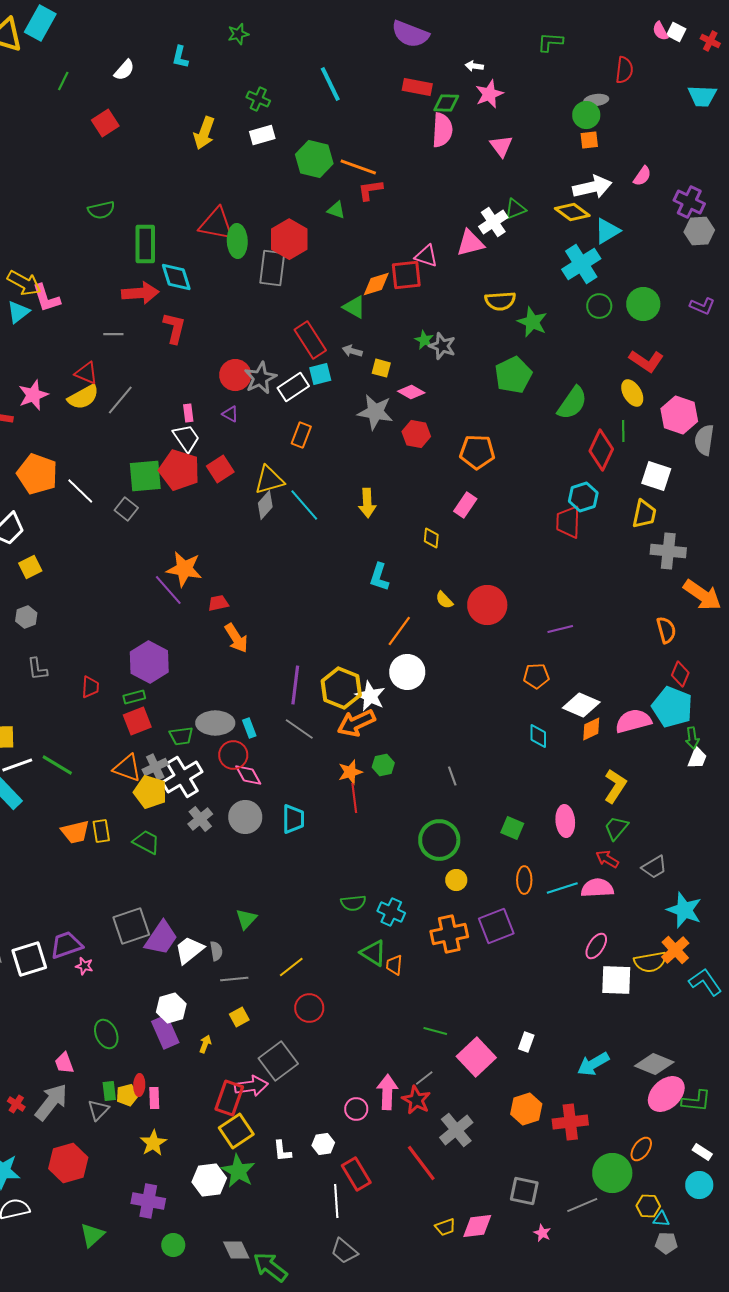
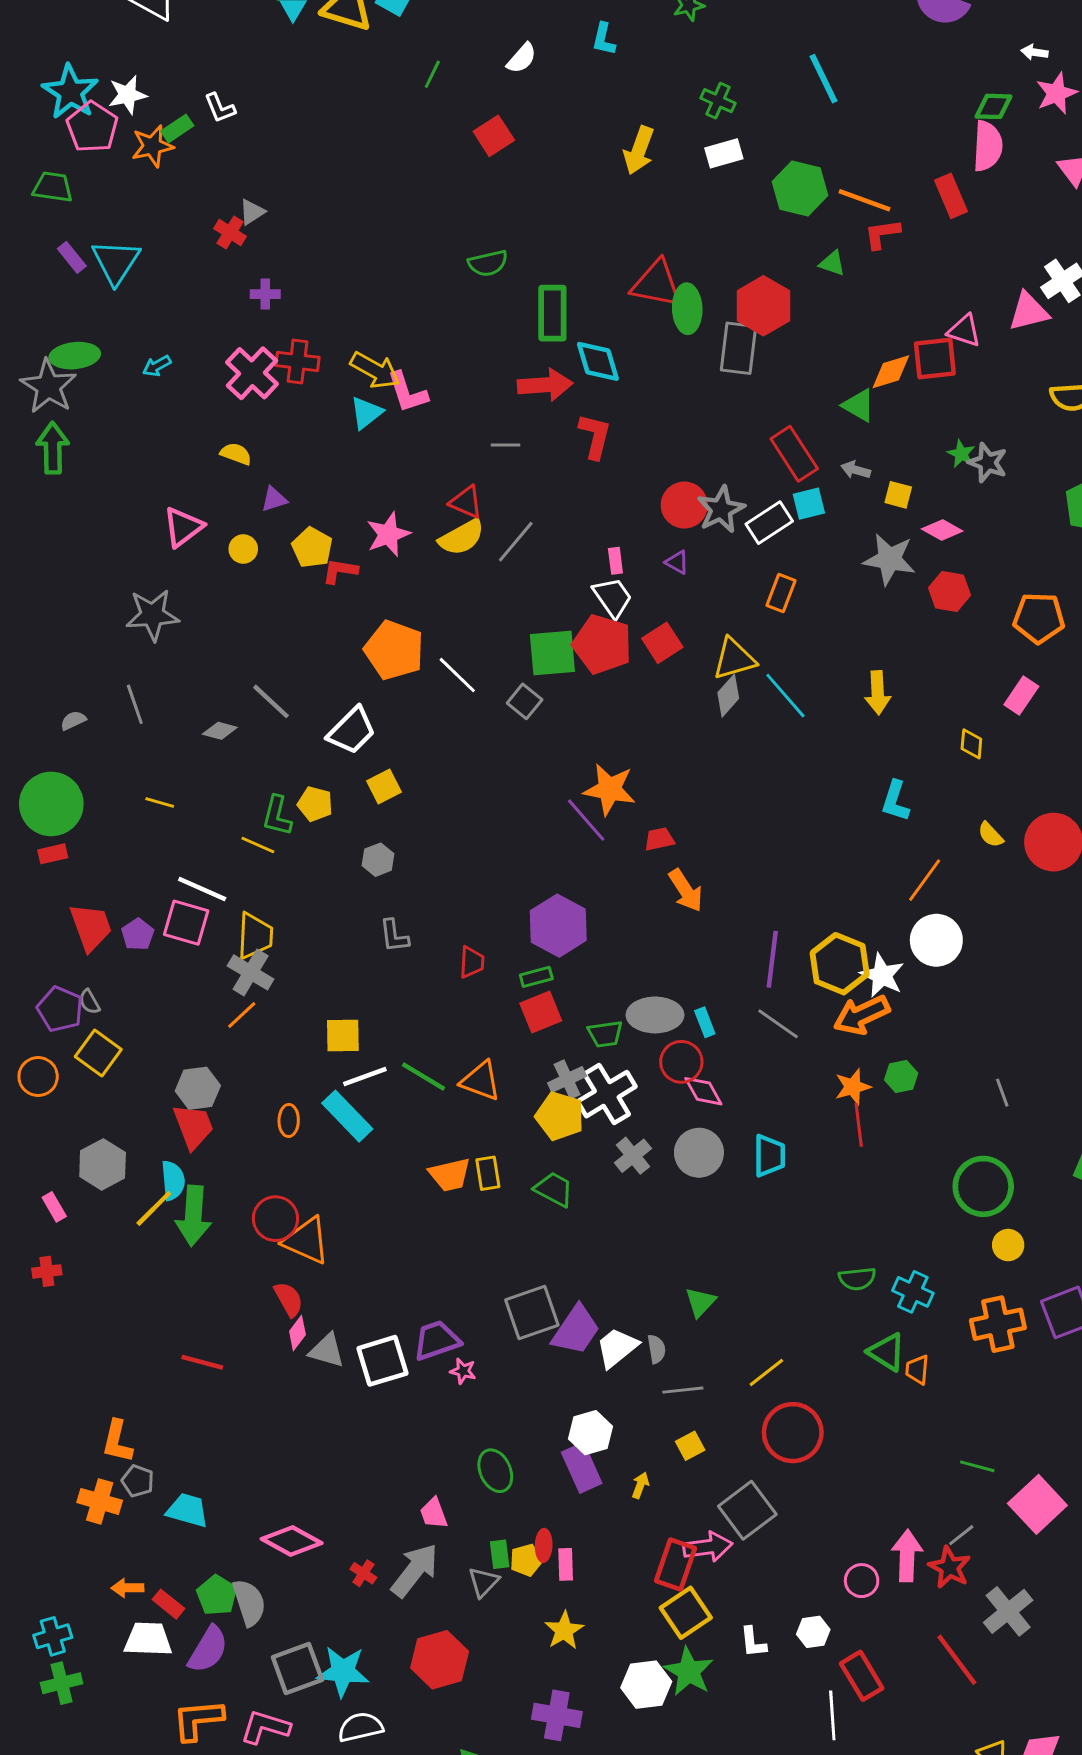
red rectangle: (417, 87) -> (951, 196), moved, turned 56
orange triangle: (127, 768) -> (481, 1081), moved
red circle: (309, 1008) -> (793, 1433), size x1.4

